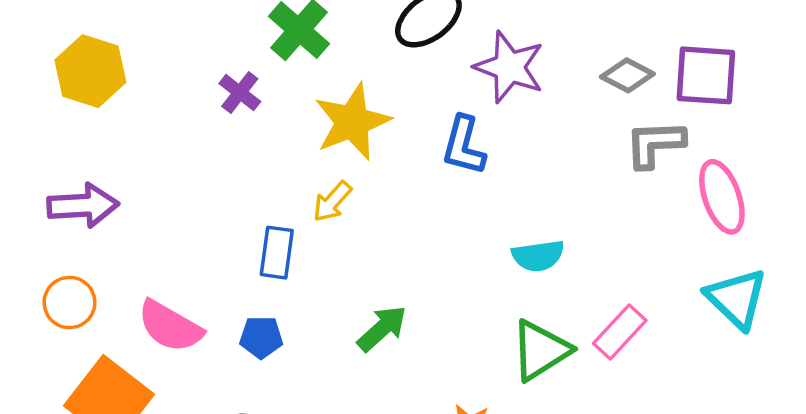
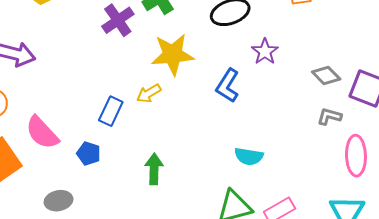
purple star: (509, 67) -> (265, 52), size x0.7
purple cross: (240, 93) -> (118, 20), size x1.4
gray L-shape: (655, 144) -> (329, 116), size x0.7
green arrow: (382, 329) -> (154, 169), turned -64

